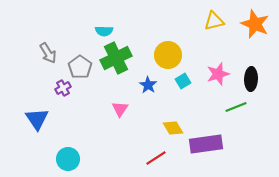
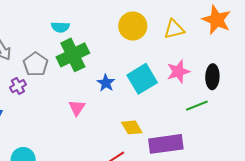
yellow triangle: (214, 21) -> (174, 29), moved
yellow circle: (168, 55) -> (133, 26), moved
cyan square: (183, 81) -> (142, 79), size x1.8

